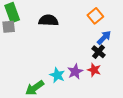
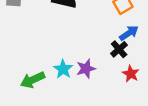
red star: (94, 70) -> (131, 74), moved

